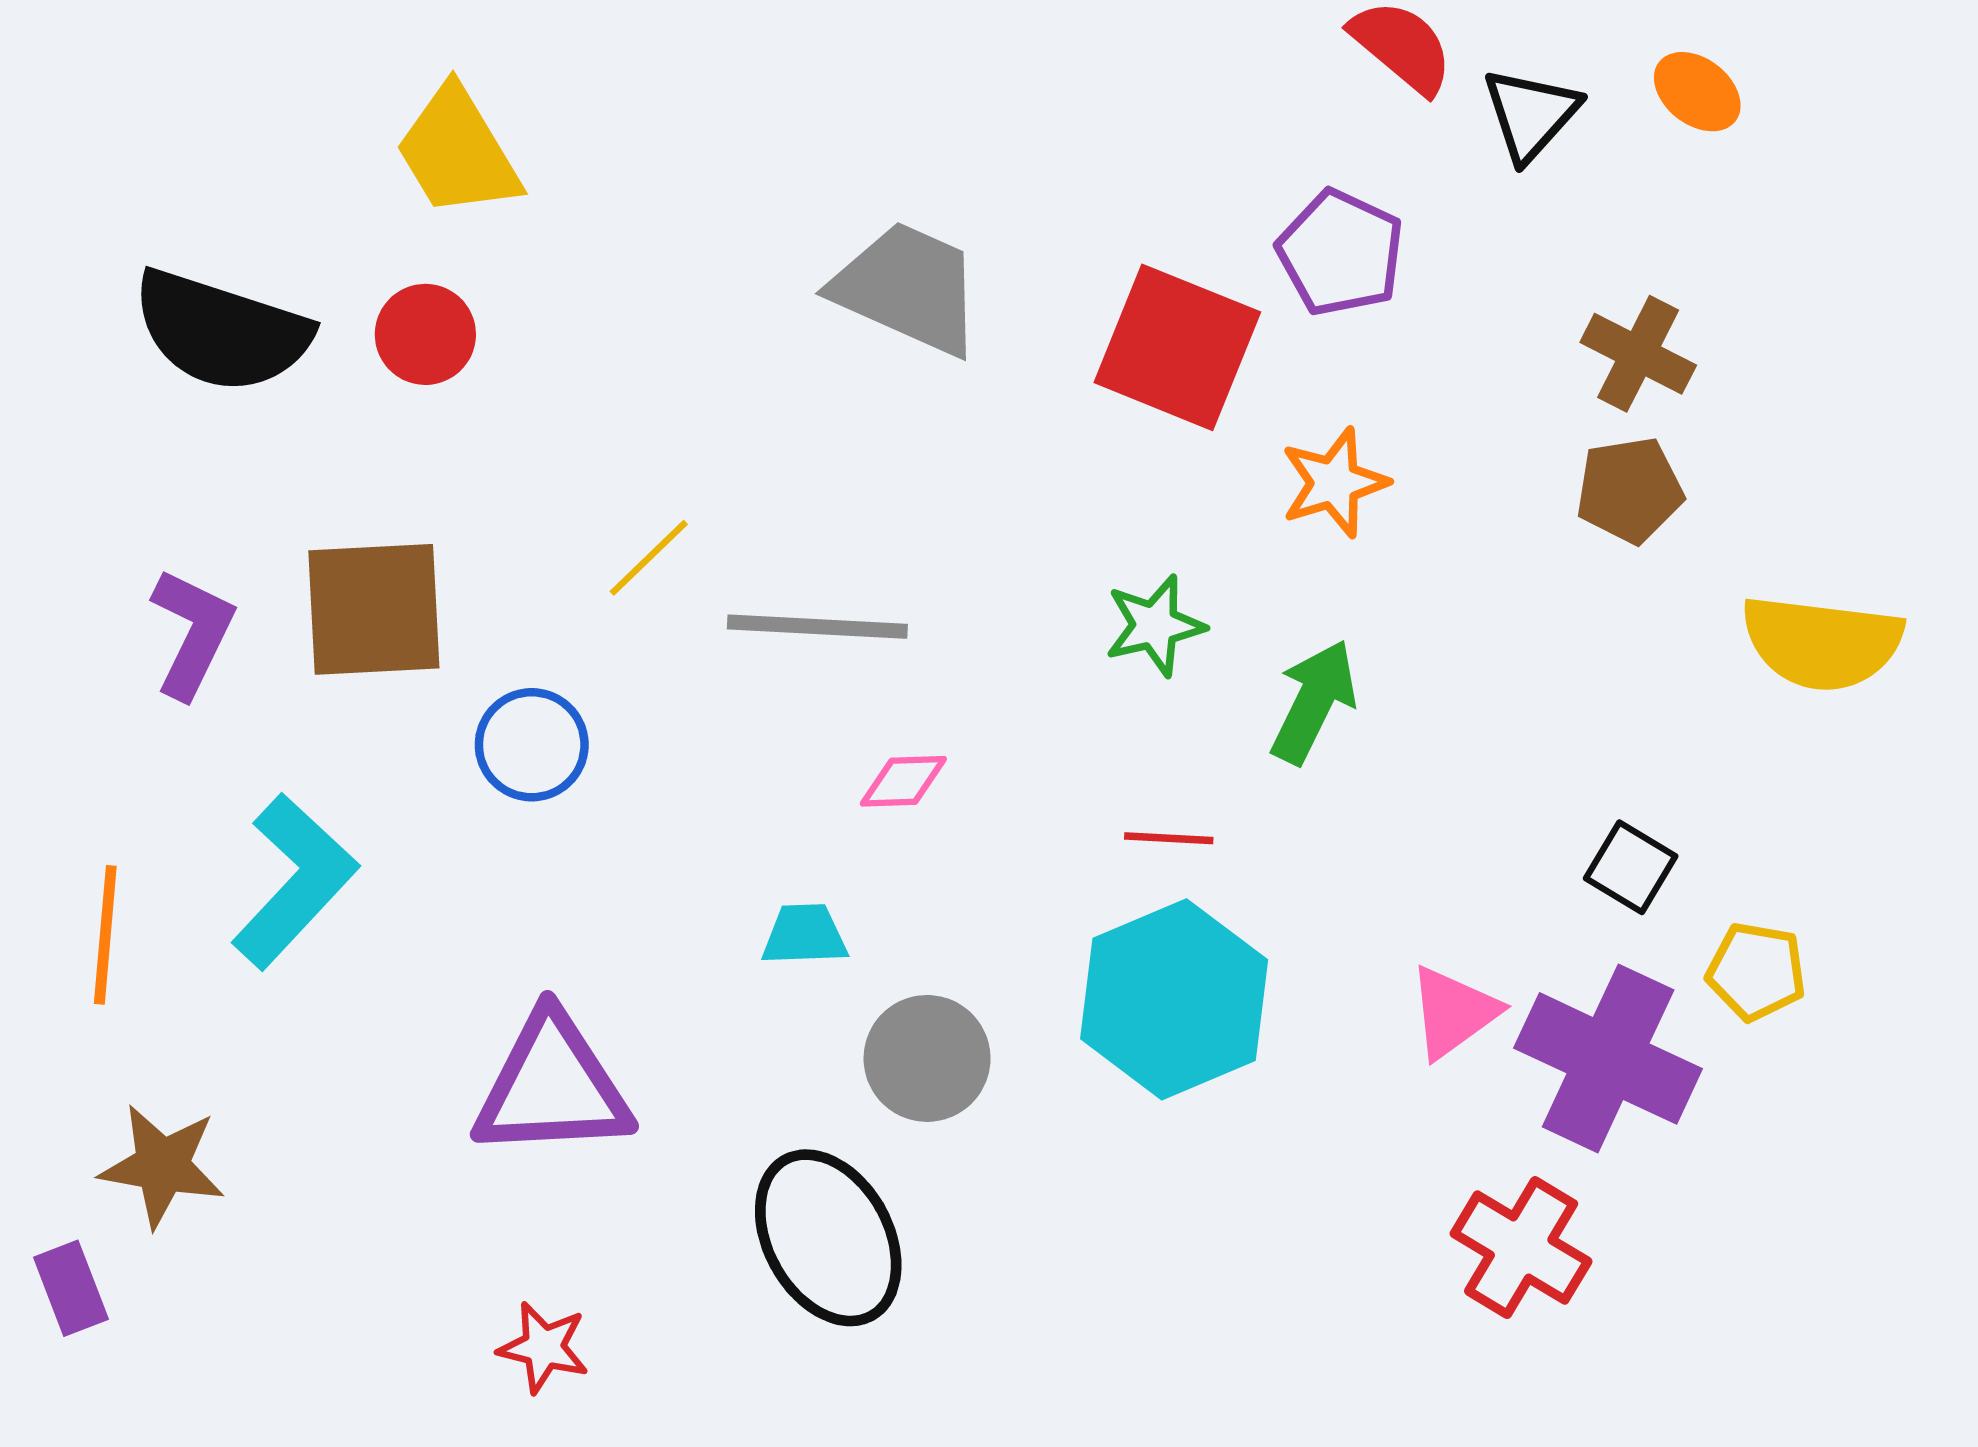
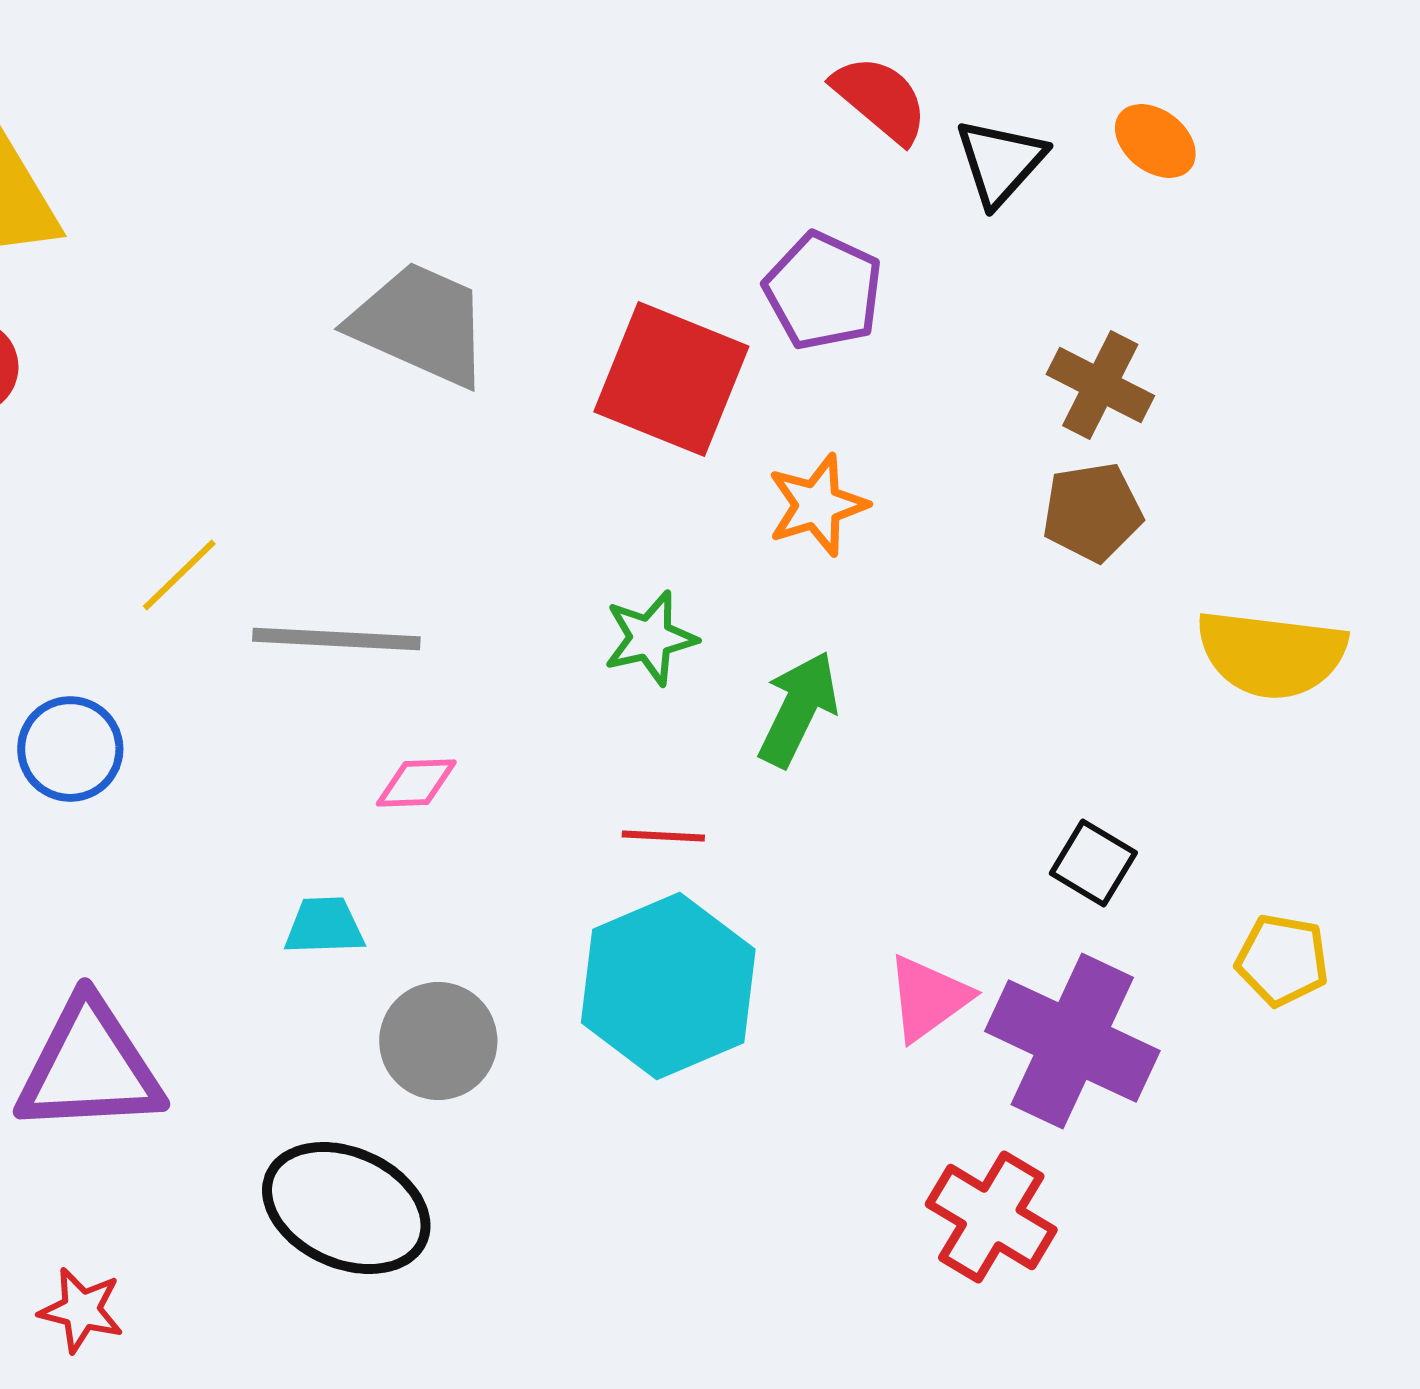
yellow pentagon: (1756, 971) -> (1282, 960), moved
black ellipse: (828, 1238) -> (346, 1208), turned -37

